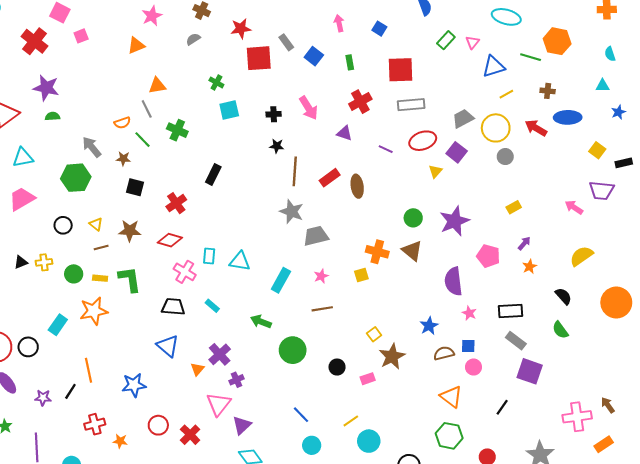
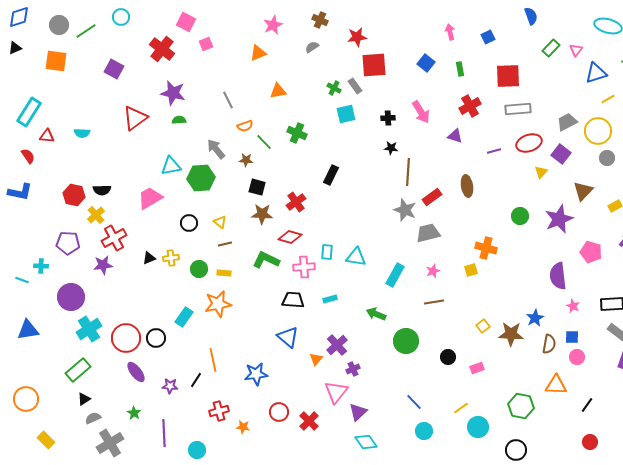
blue square: (379, 29) -> (488, 37), turned 32
gray rectangle: (286, 42) -> (355, 86), moved
gray line: (147, 109) -> (228, 100), moved
purple line: (386, 149) -> (494, 151), turned -40
cyan triangle: (23, 158) -> (171, 166), moved
red rectangle: (330, 178) -> (432, 197), moved
brown star: (130, 231) -> (262, 214), moved
brown triangle: (412, 251) -> (583, 191), moved, turned 35
pink cross: (185, 272) -> (304, 267), turned -35
green L-shape: (130, 279) -> (266, 260), moved, turned -56
cyan rectangle: (212, 306) -> (330, 299), turned -56
brown semicircle: (444, 353) -> (549, 344), turned 114
brown star: (392, 356) -> (511, 334), moved, turned 30
orange triangle: (451, 397) -> (556, 385), turned -35
black line: (502, 407) -> (587, 405), moved
green hexagon: (449, 436) -> (521, 406), moved

